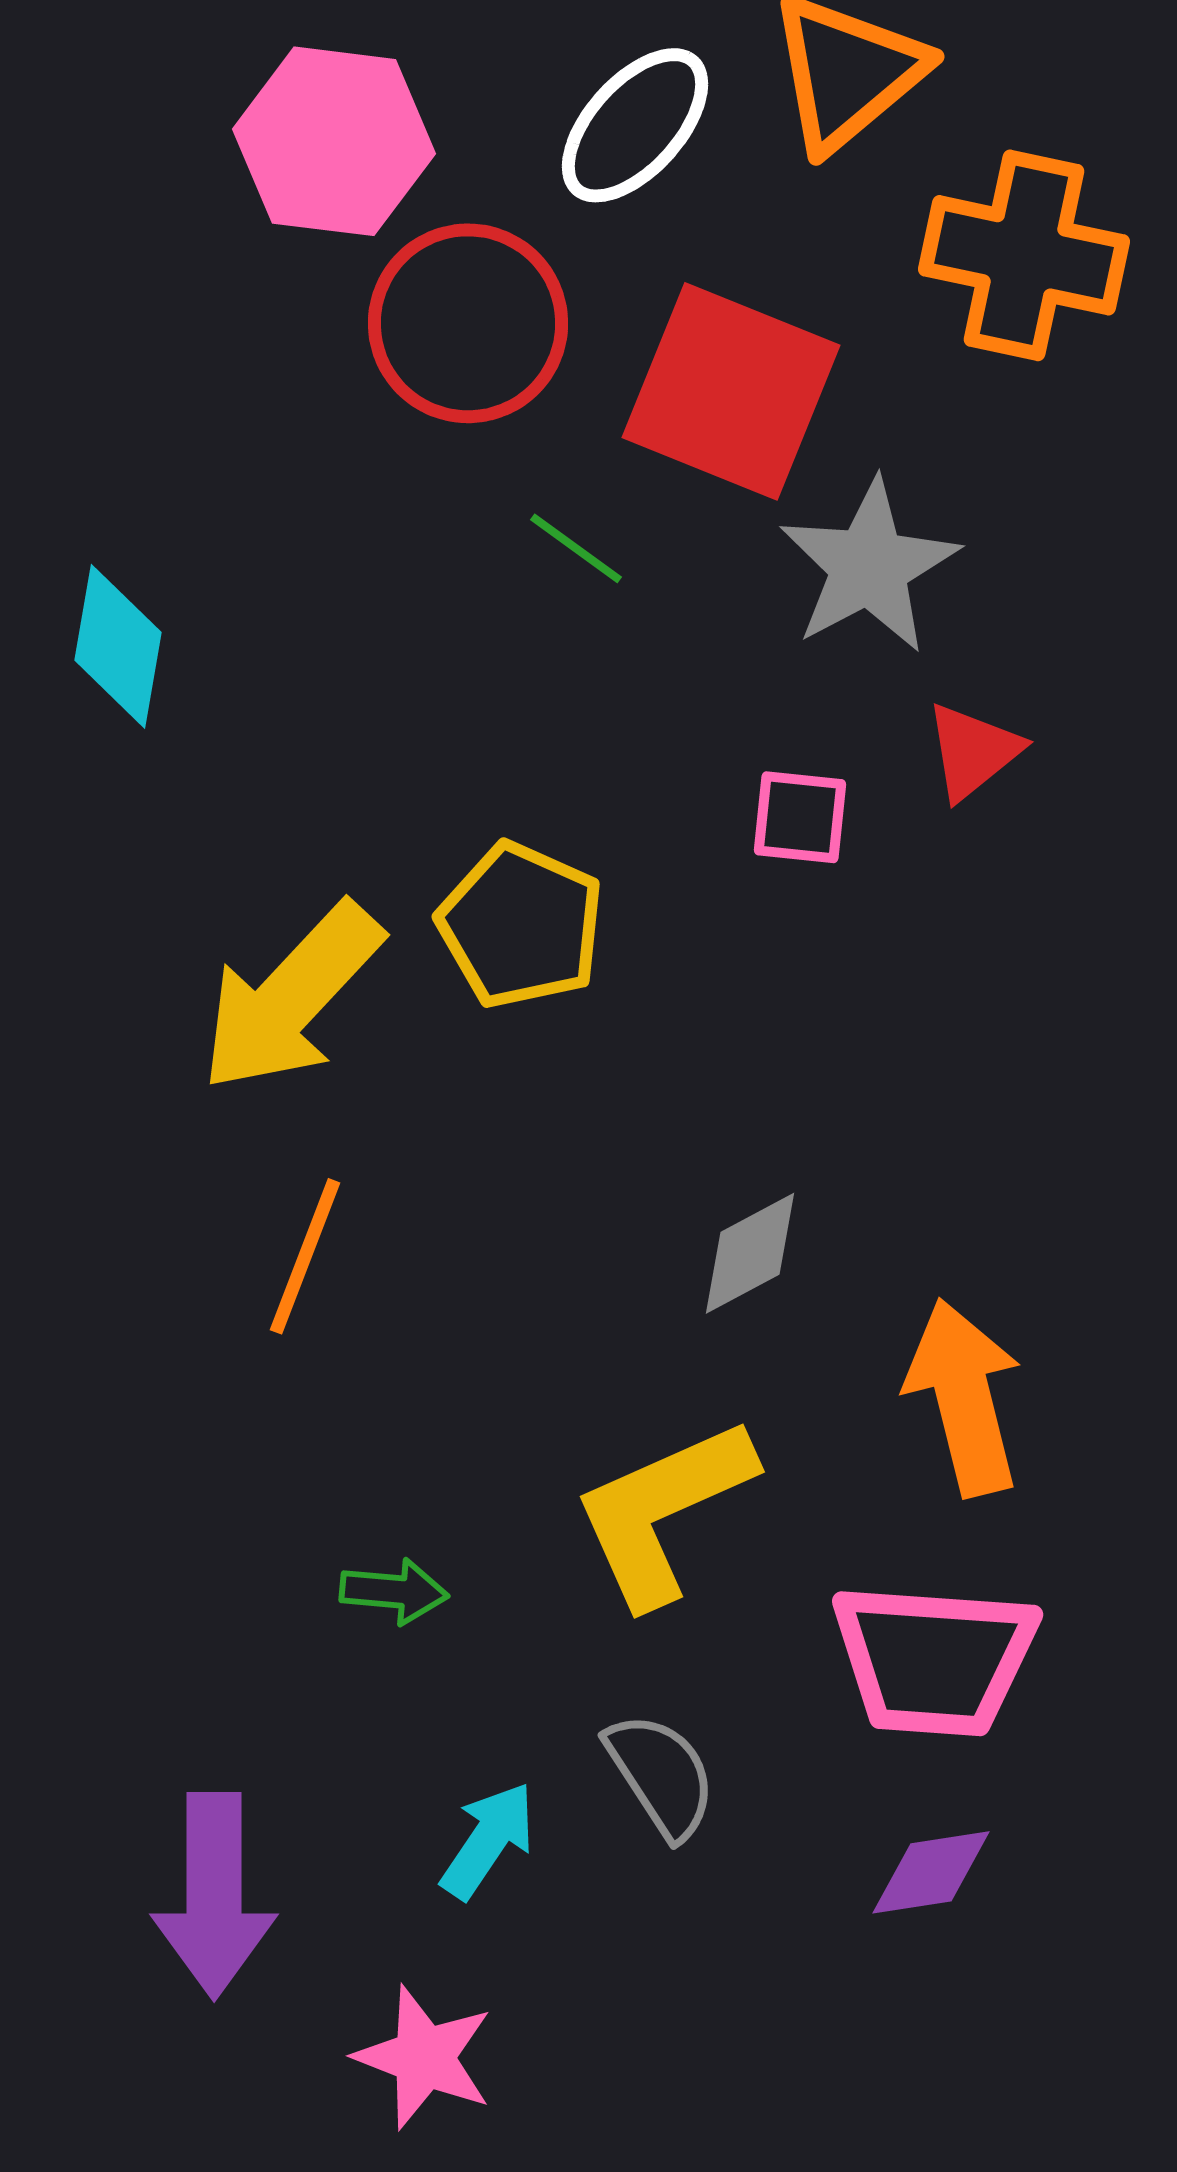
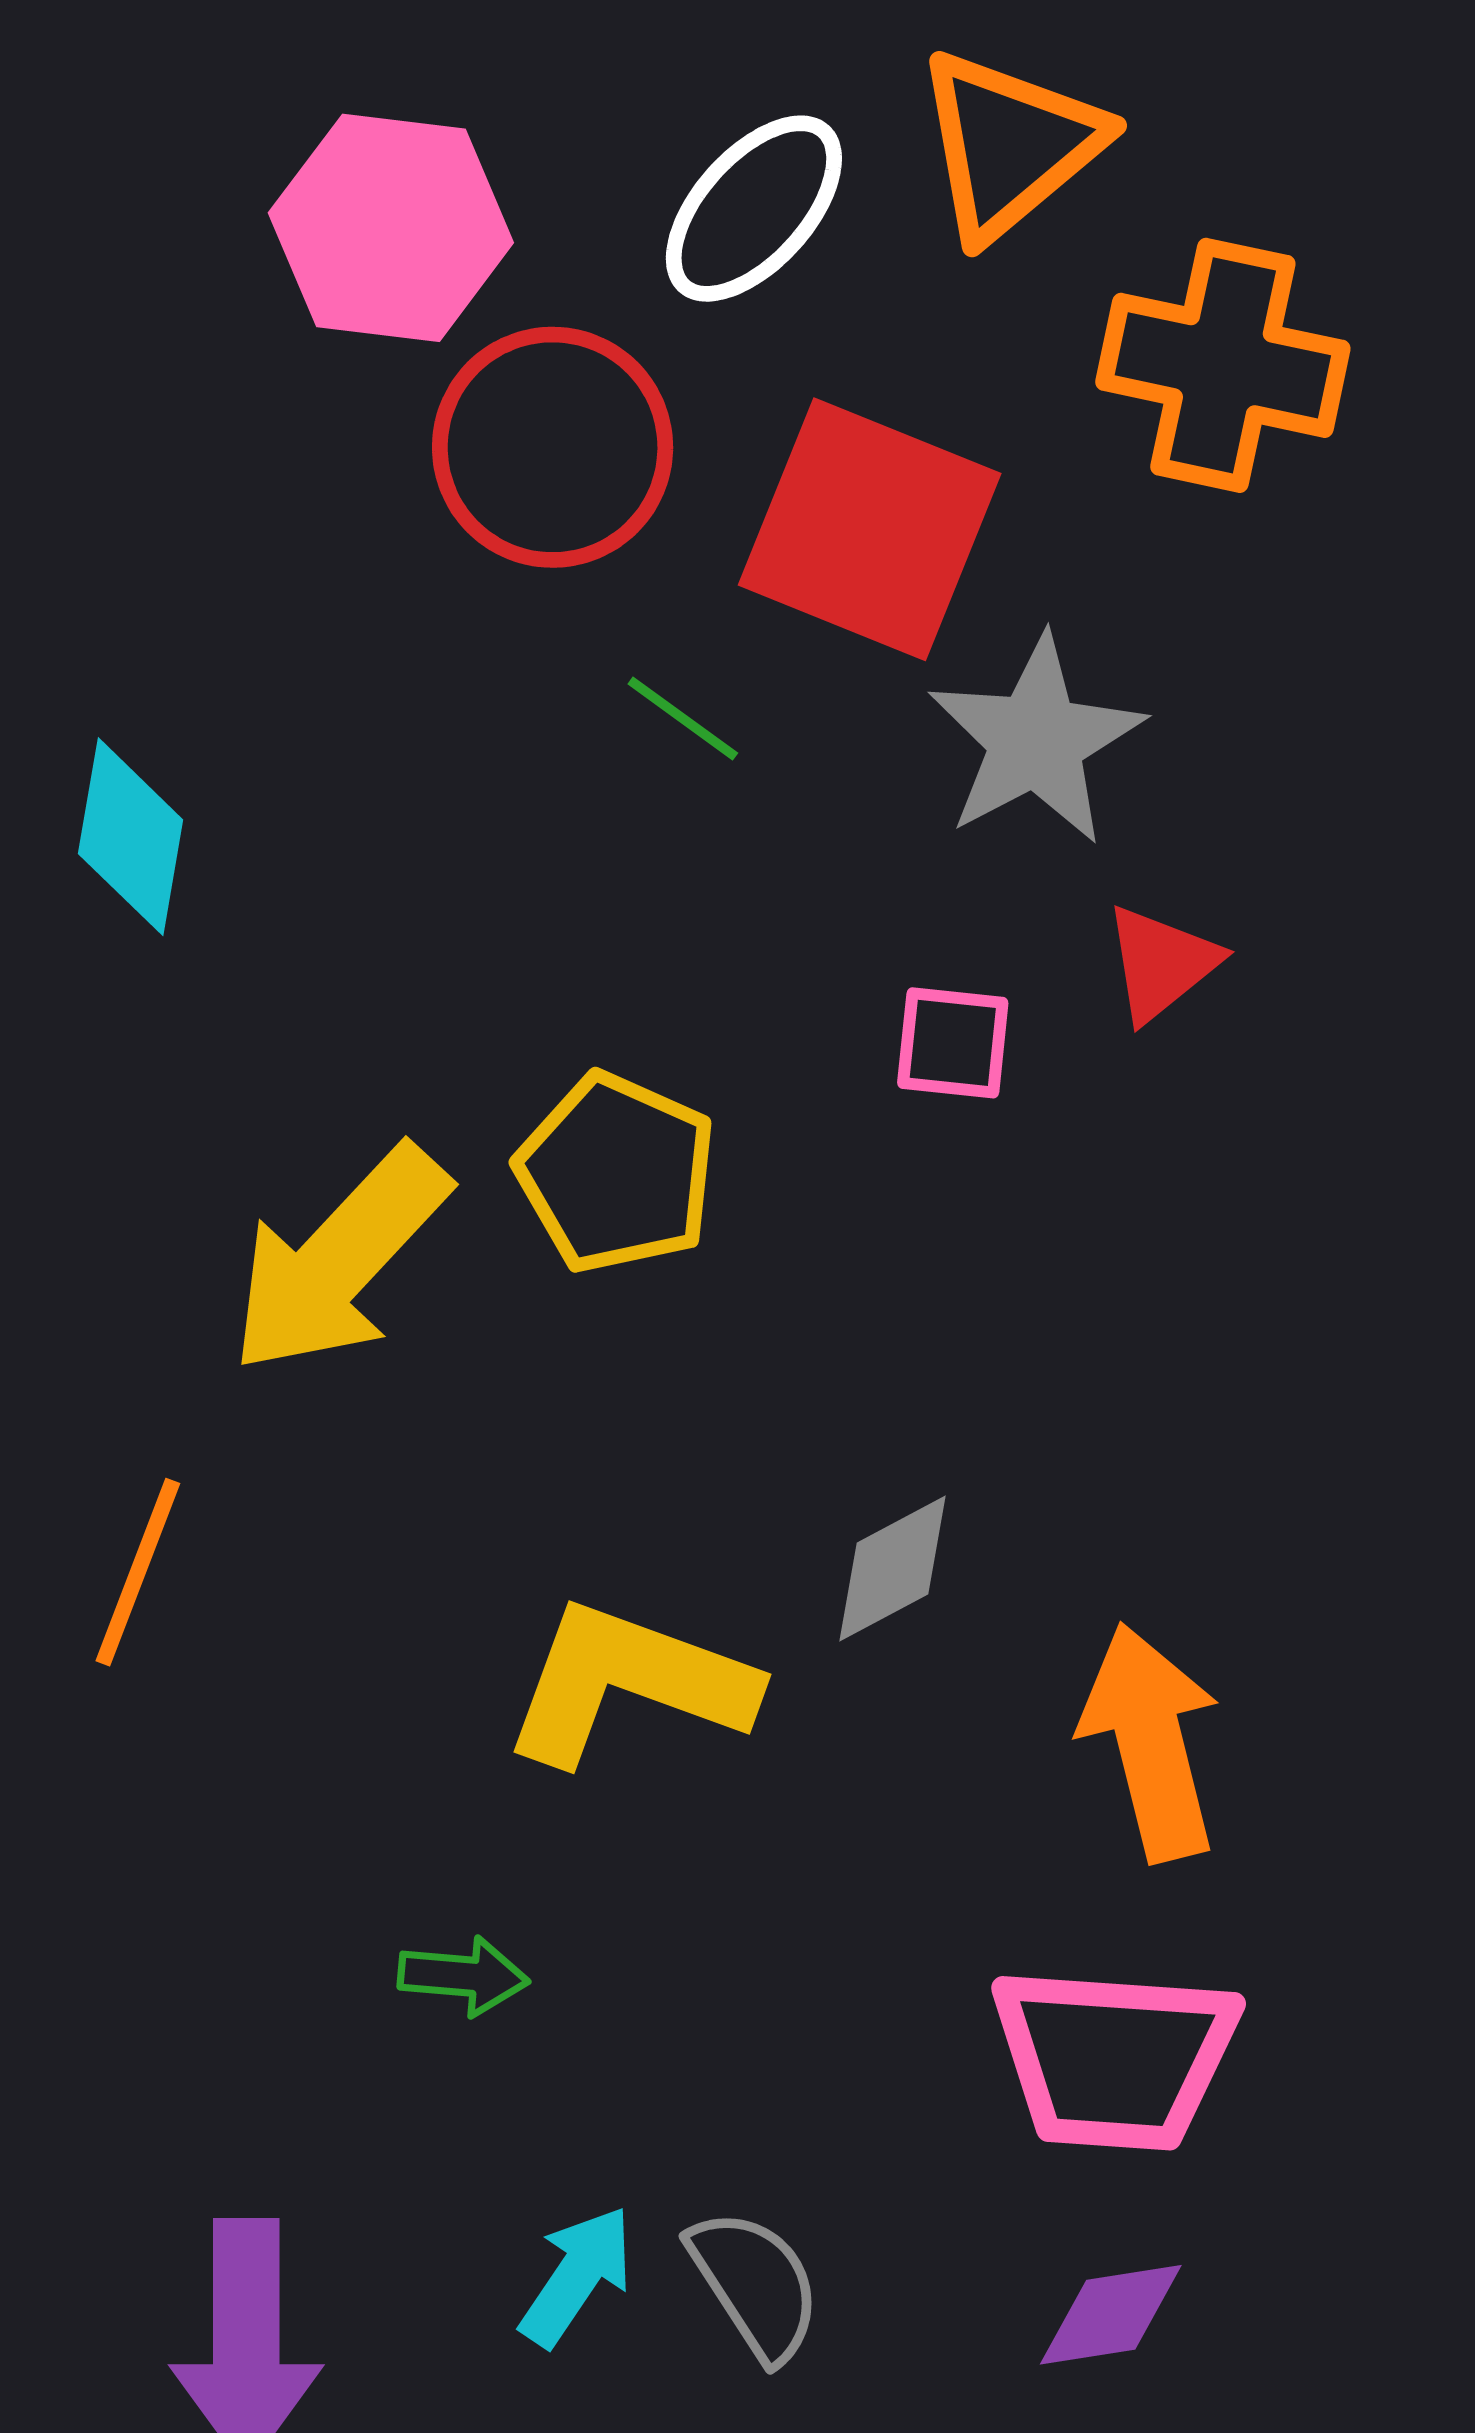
orange line: (305, 1256) -> (138, 1572), moved
yellow L-shape: (663, 1511) -> (629, 1683), moved, turned 44
gray semicircle: (661, 1775) -> (755, 2285), moved

